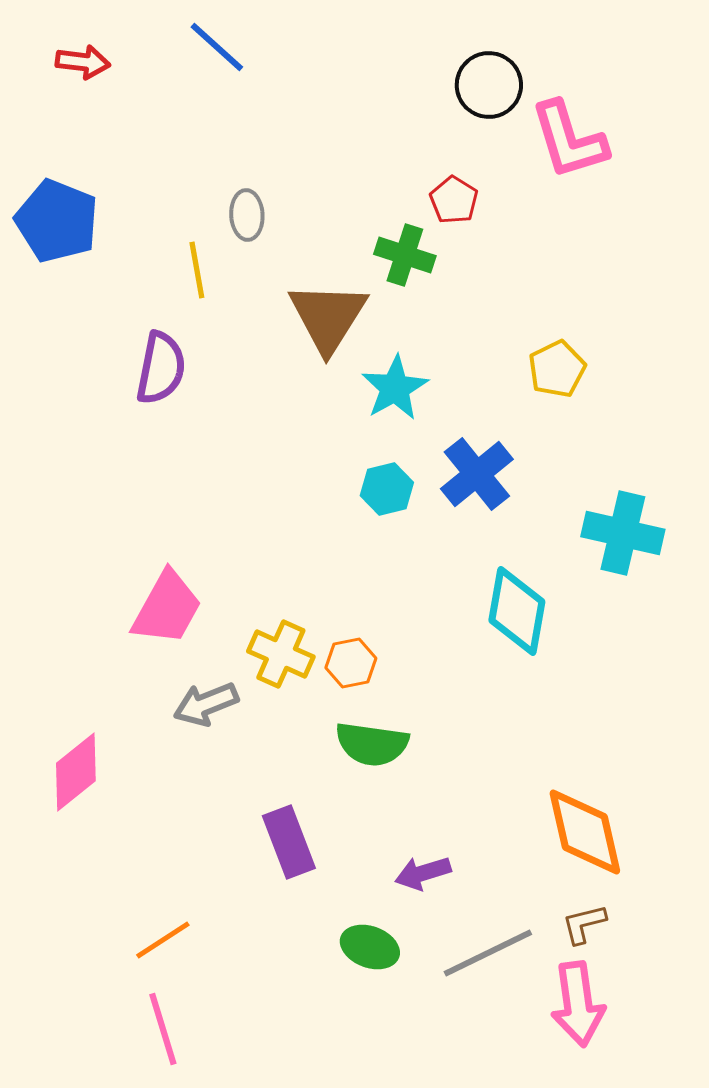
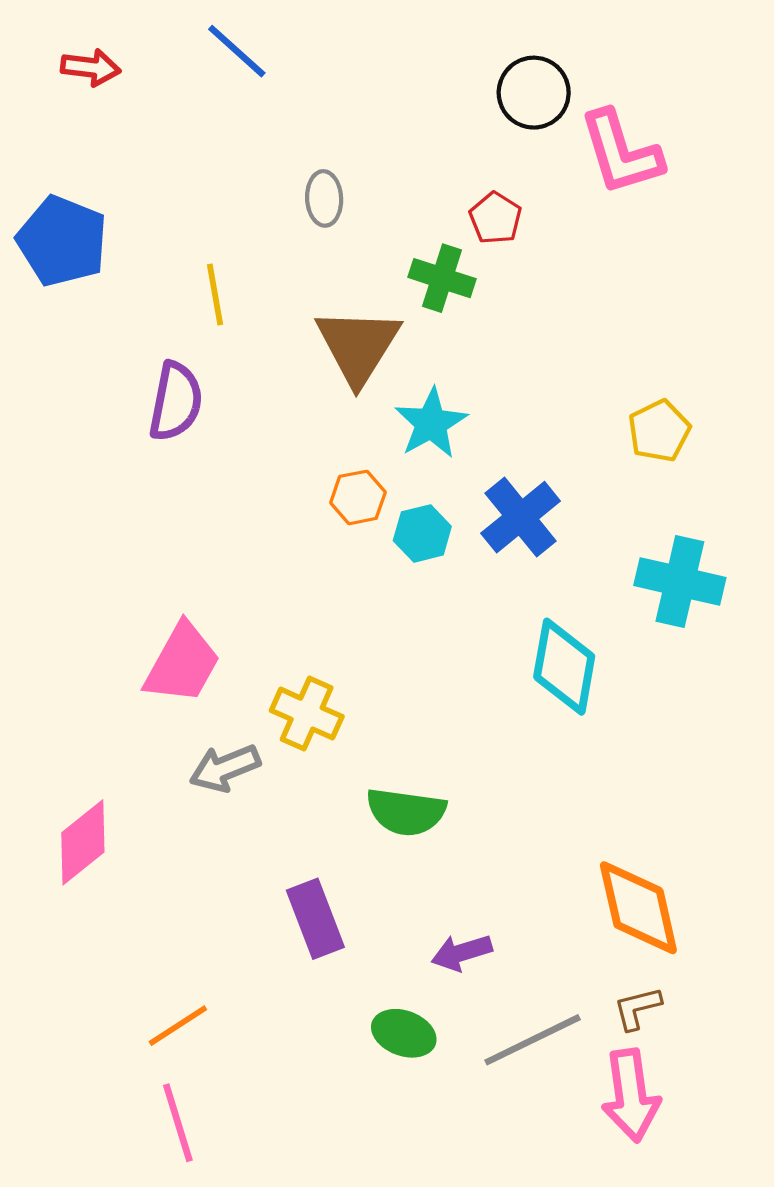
gray ellipse: (247, 215) -> (324, 198), moved
yellow pentagon: (557, 369) -> (659, 431), moved
orange hexagon: (351, 663) -> (358, 497), moved

